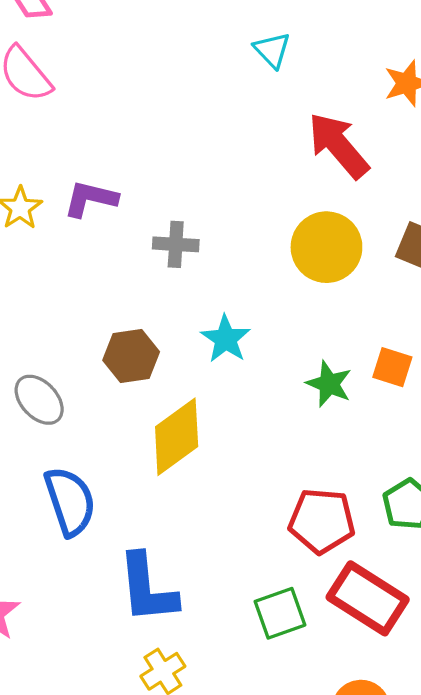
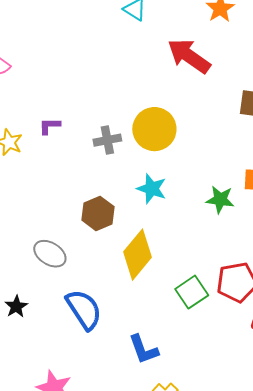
purple L-shape: (91, 199) -> (50, 126), size x0.7
yellow circle: (326, 247) -> (154, 129), moved
blue L-shape: (147, 588) -> (143, 349), size x0.7
green square: (280, 613) -> (192, 292), moved

